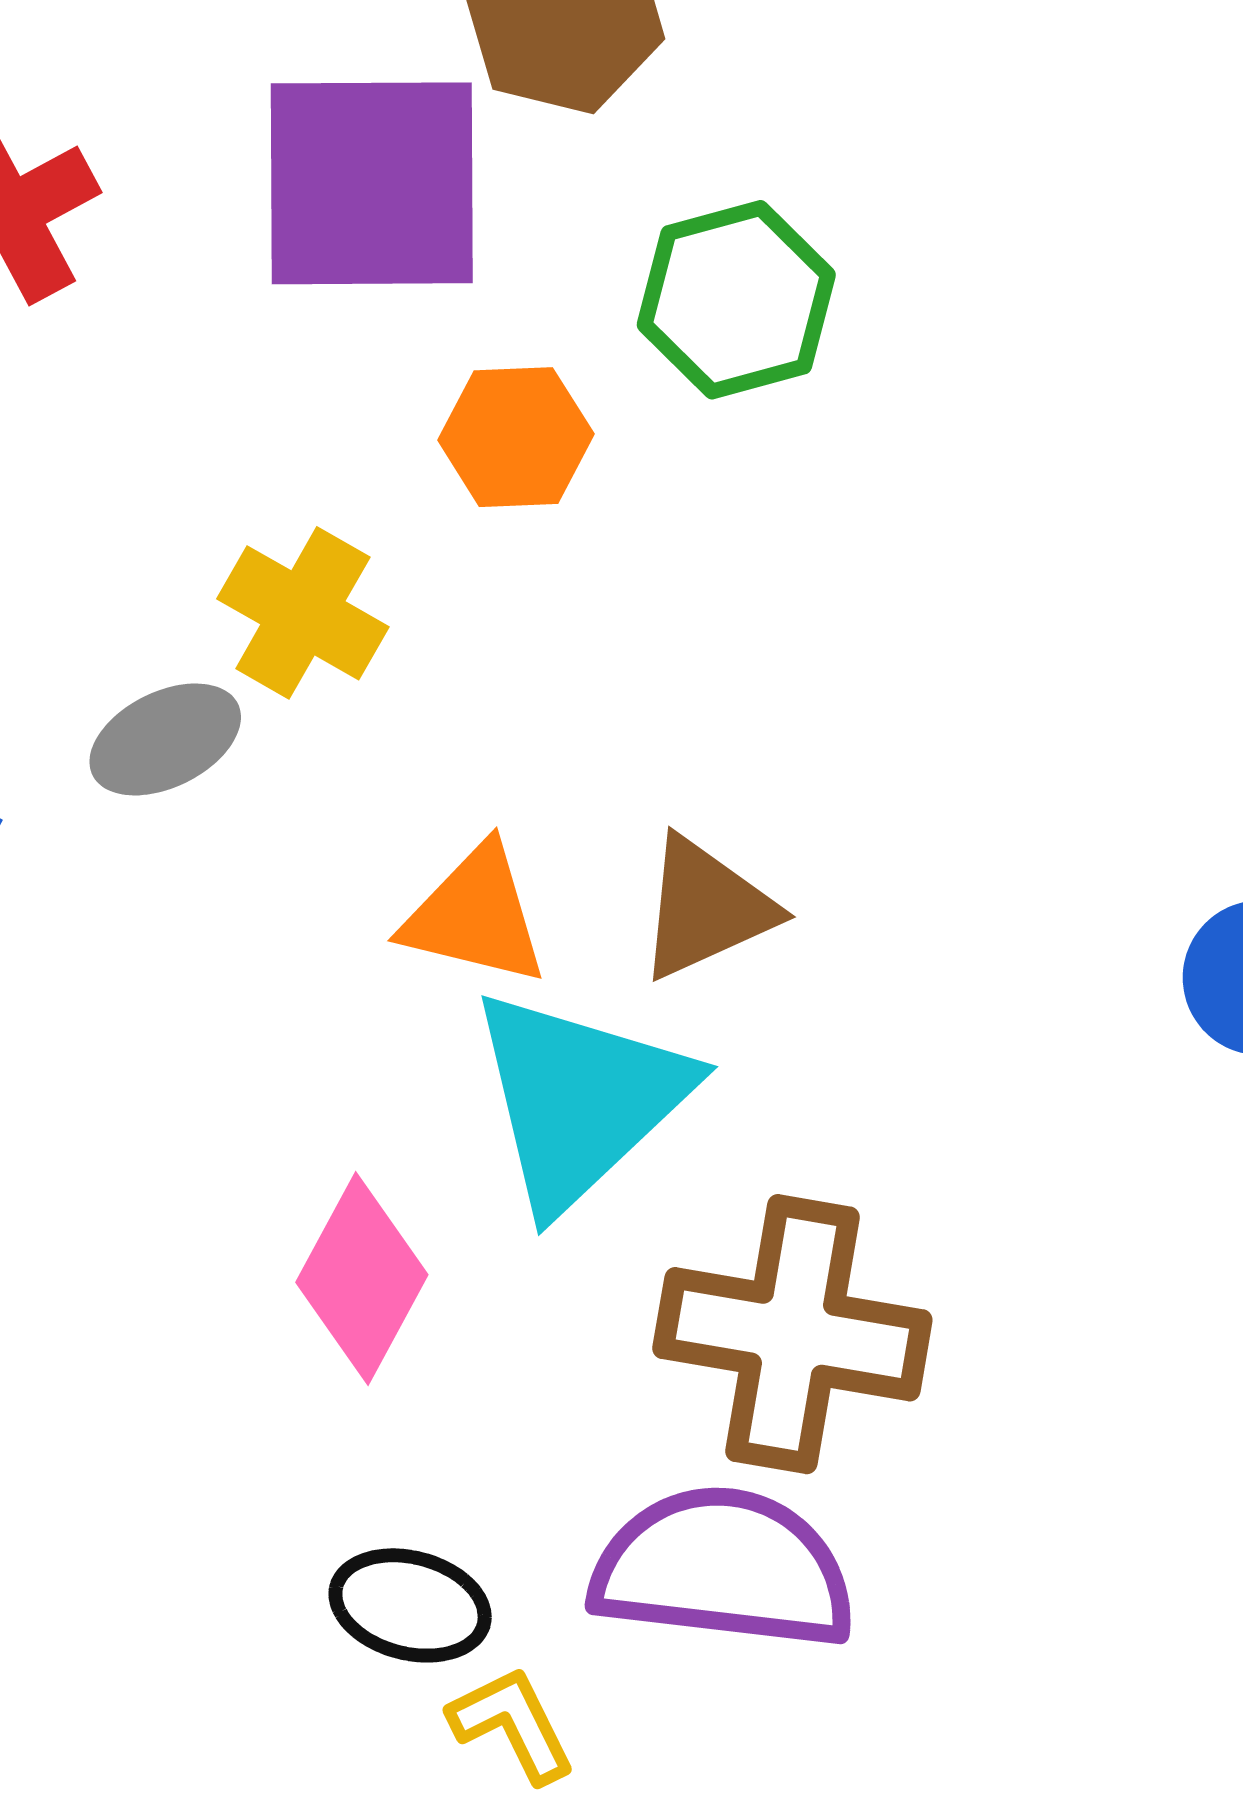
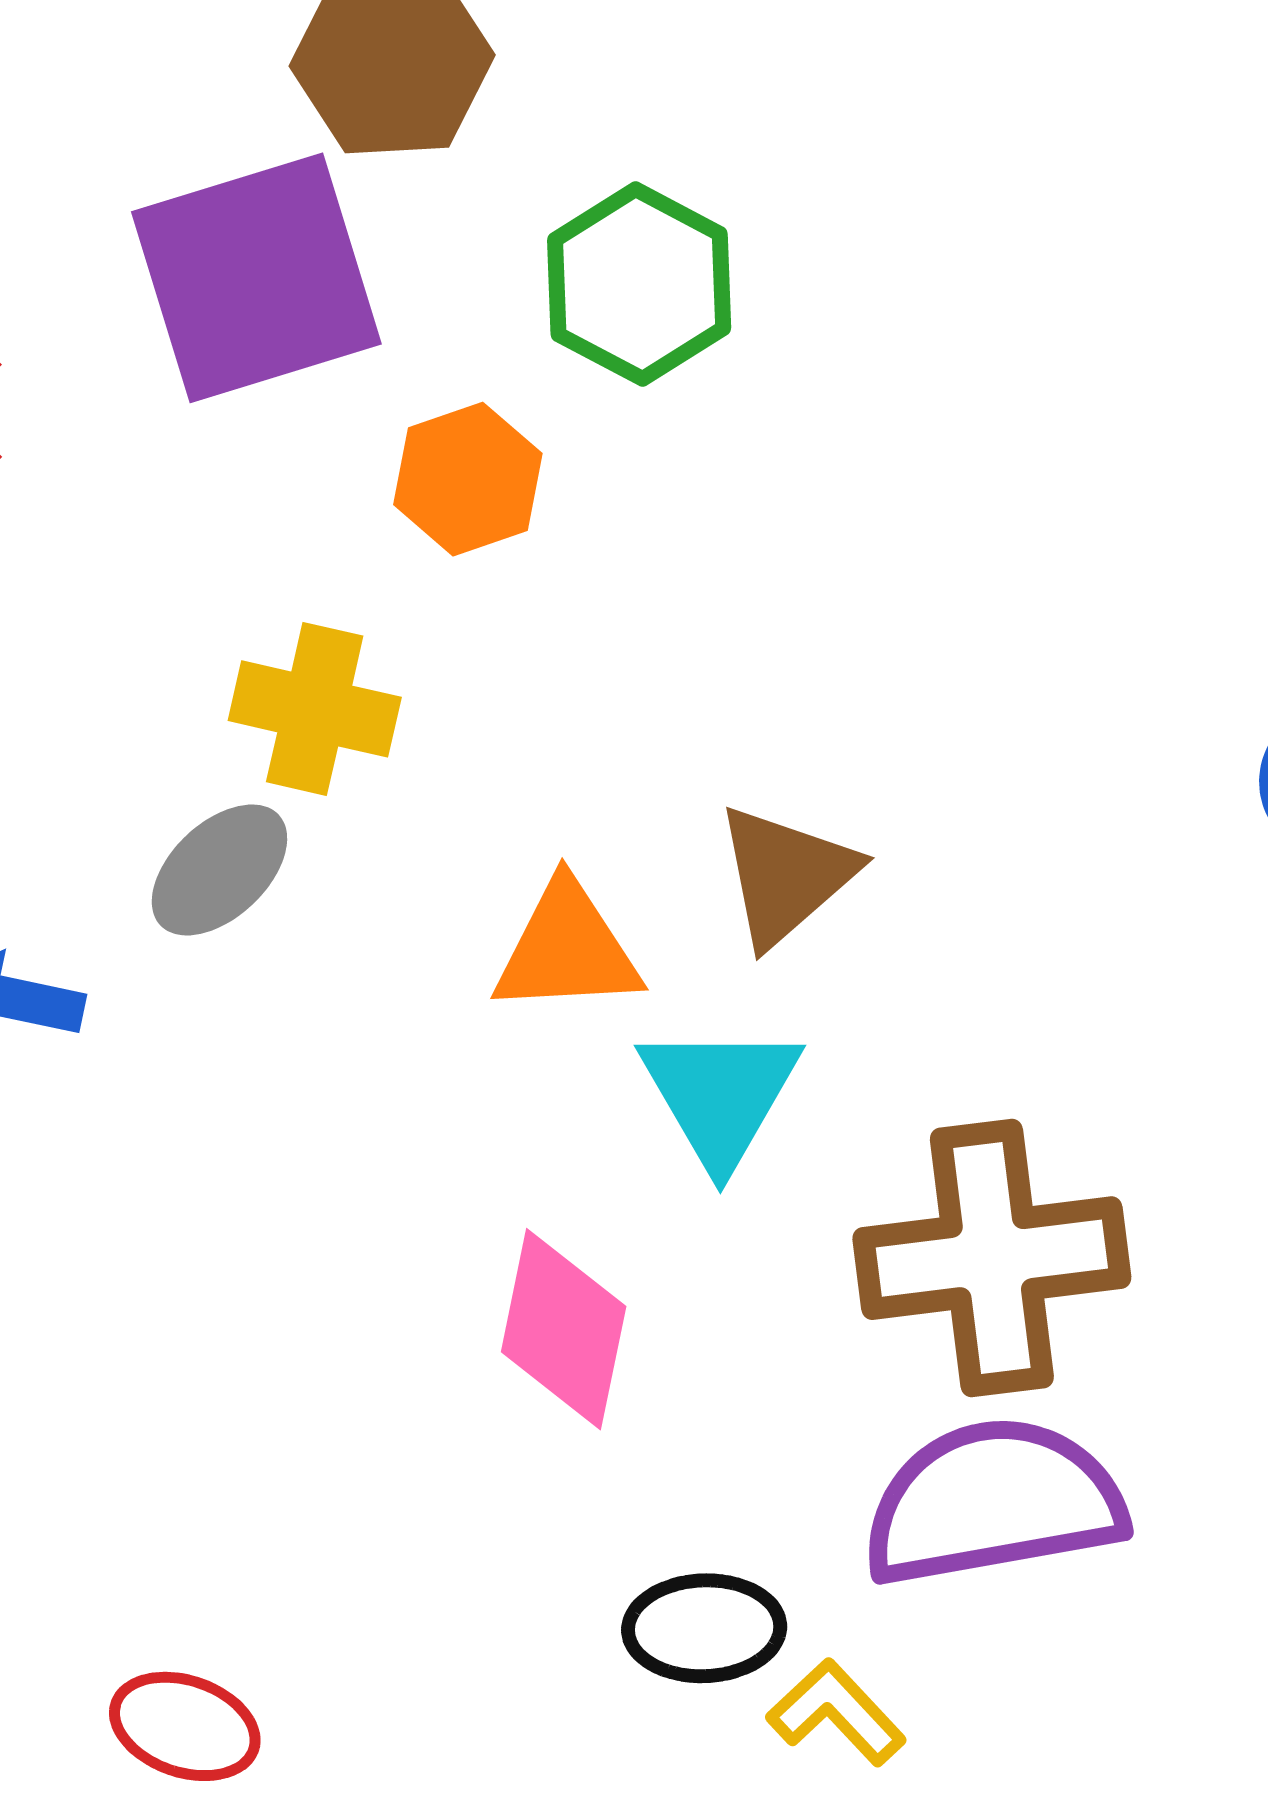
cyan triangle: (580, 1099) -> (720, 1095), size x0.7

